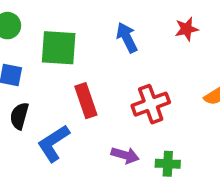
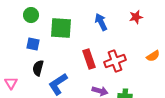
red rectangle: (86, 101) -> (89, 59), moved

